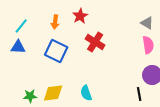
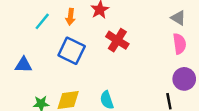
cyan line: (21, 26) -> (42, 21), moved
blue triangle: (18, 47) -> (23, 65), moved

